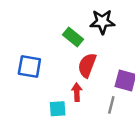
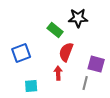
blue square: (29, 67) -> (21, 53), turned -30
cyan square: (58, 109) -> (31, 86), moved

